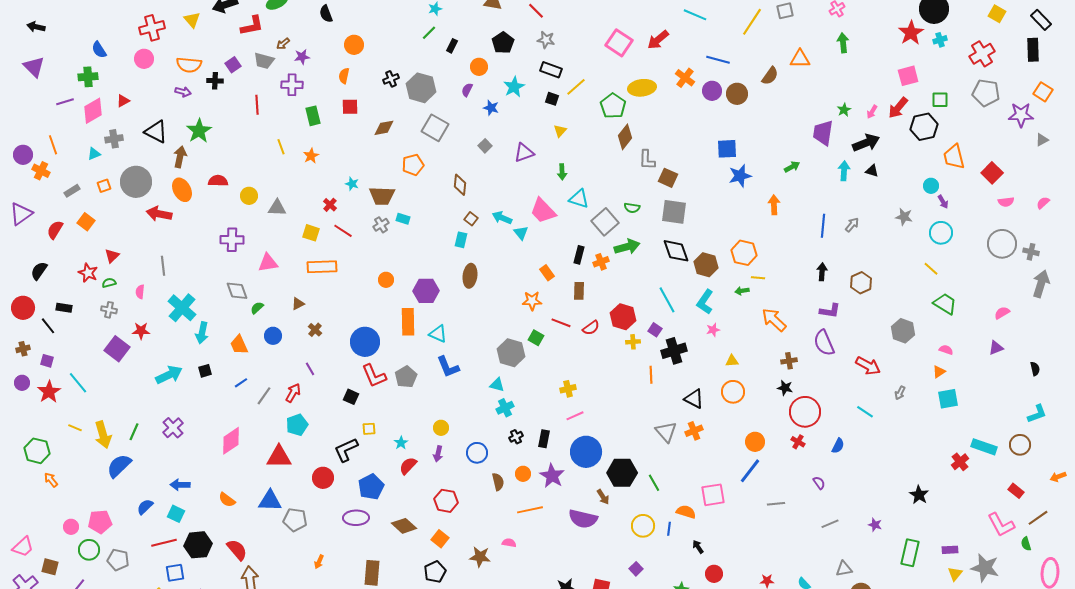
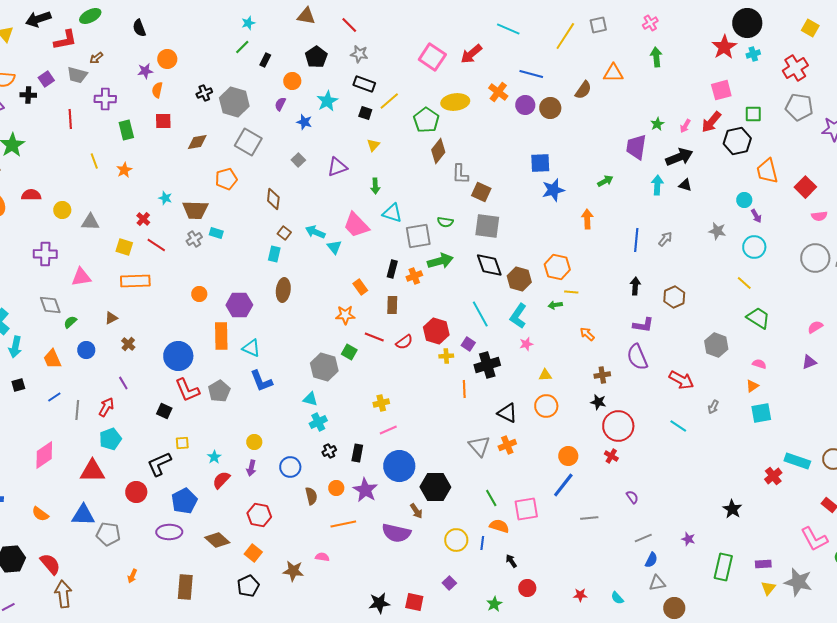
purple star: (302, 57) -> (145, 71), moved
gray square: (605, 222) -> (418, 236), turned 32
orange arrow: (774, 320) -> (587, 334), size x0.6
gray line: (264, 396) -> (77, 410), turned -30
blue semicircle: (838, 446) -> (651, 560), moved
green line: (654, 483) -> (491, 498), moved

